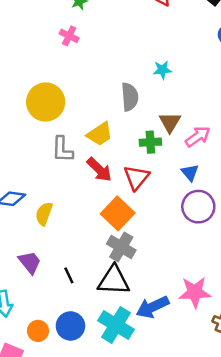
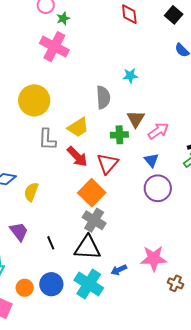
pink cross: (69, 36) -> (54, 47), size x1.8
blue arrow: (152, 307) -> (119, 270), size x0.6

